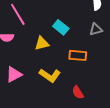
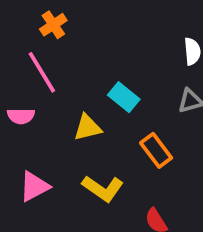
orange rectangle: (78, 55) -> (156, 150), turned 48

